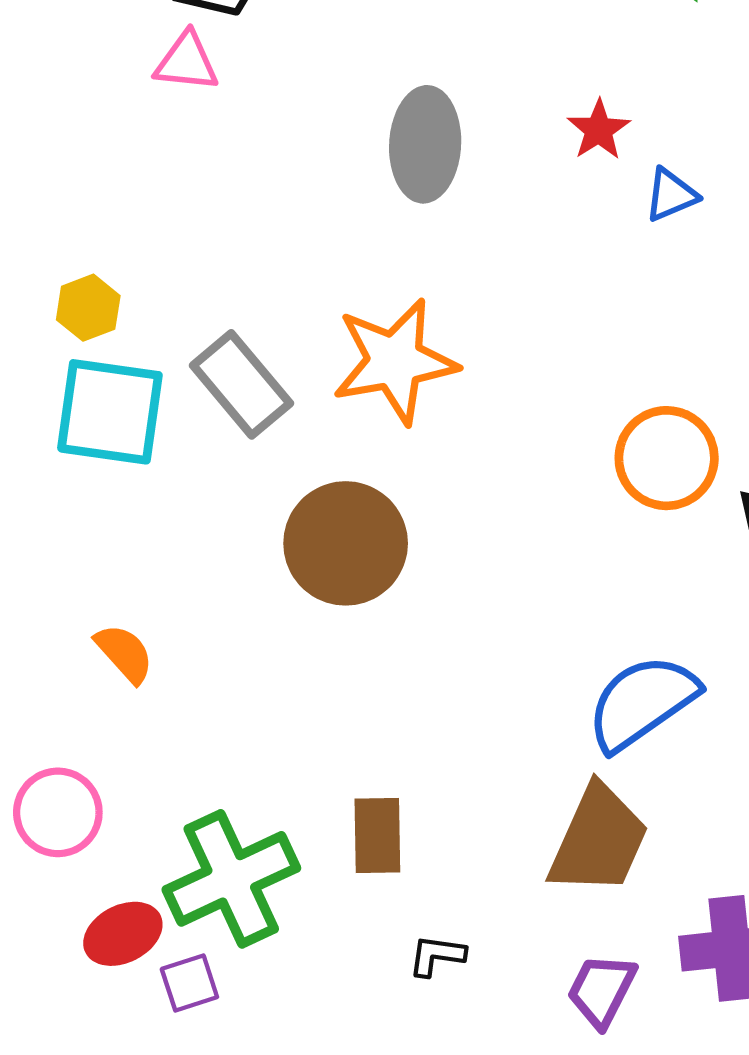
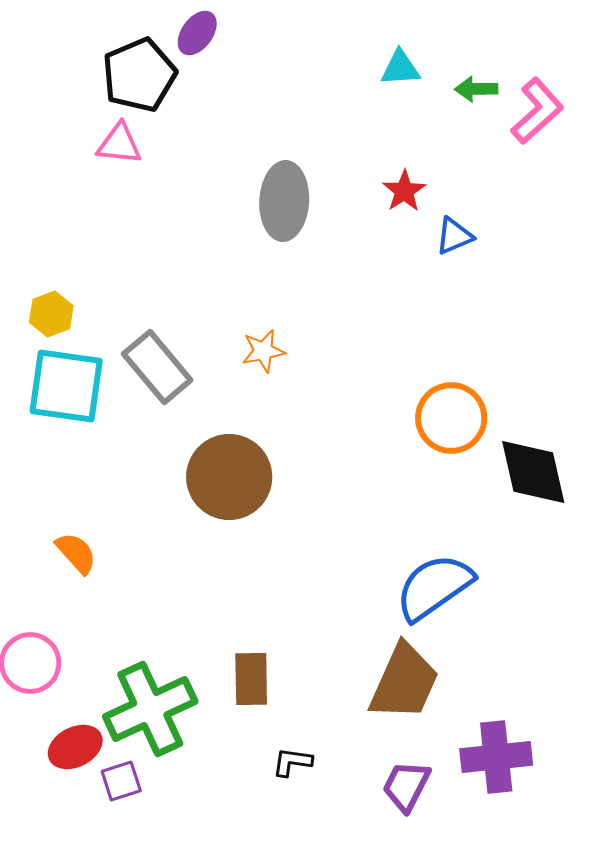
orange star: (395, 361) -> (263, 351), size x0.5

